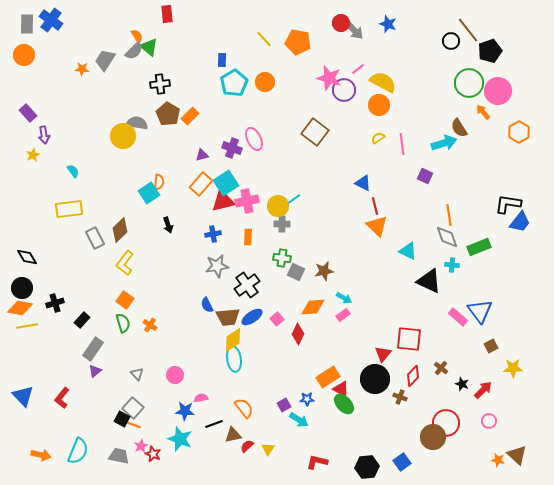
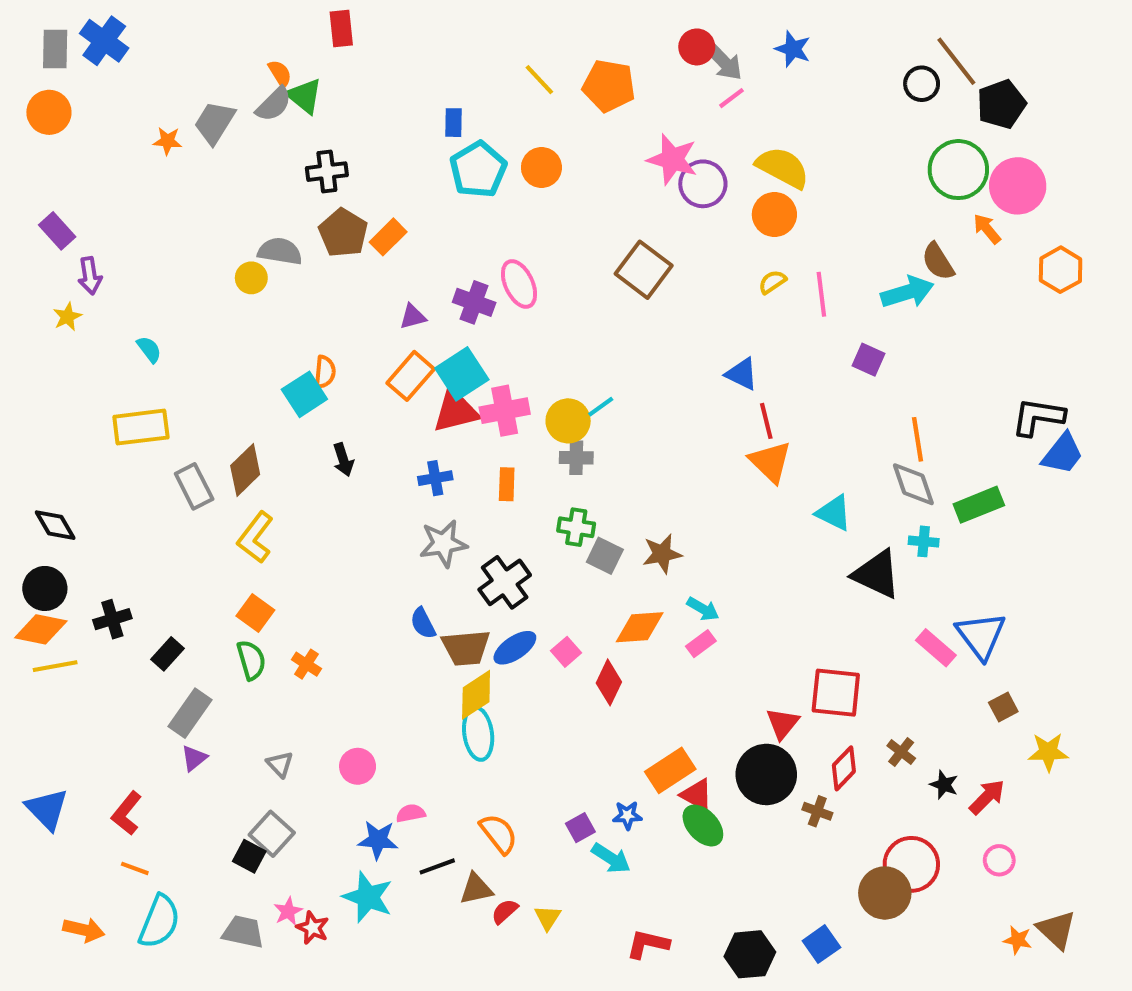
pink line: (358, 69) -> (732, 98), moved
yellow circle: (123, 136) -> (251, 278), size x0.6
orange line: (134, 425) -> (135, 868), moved

